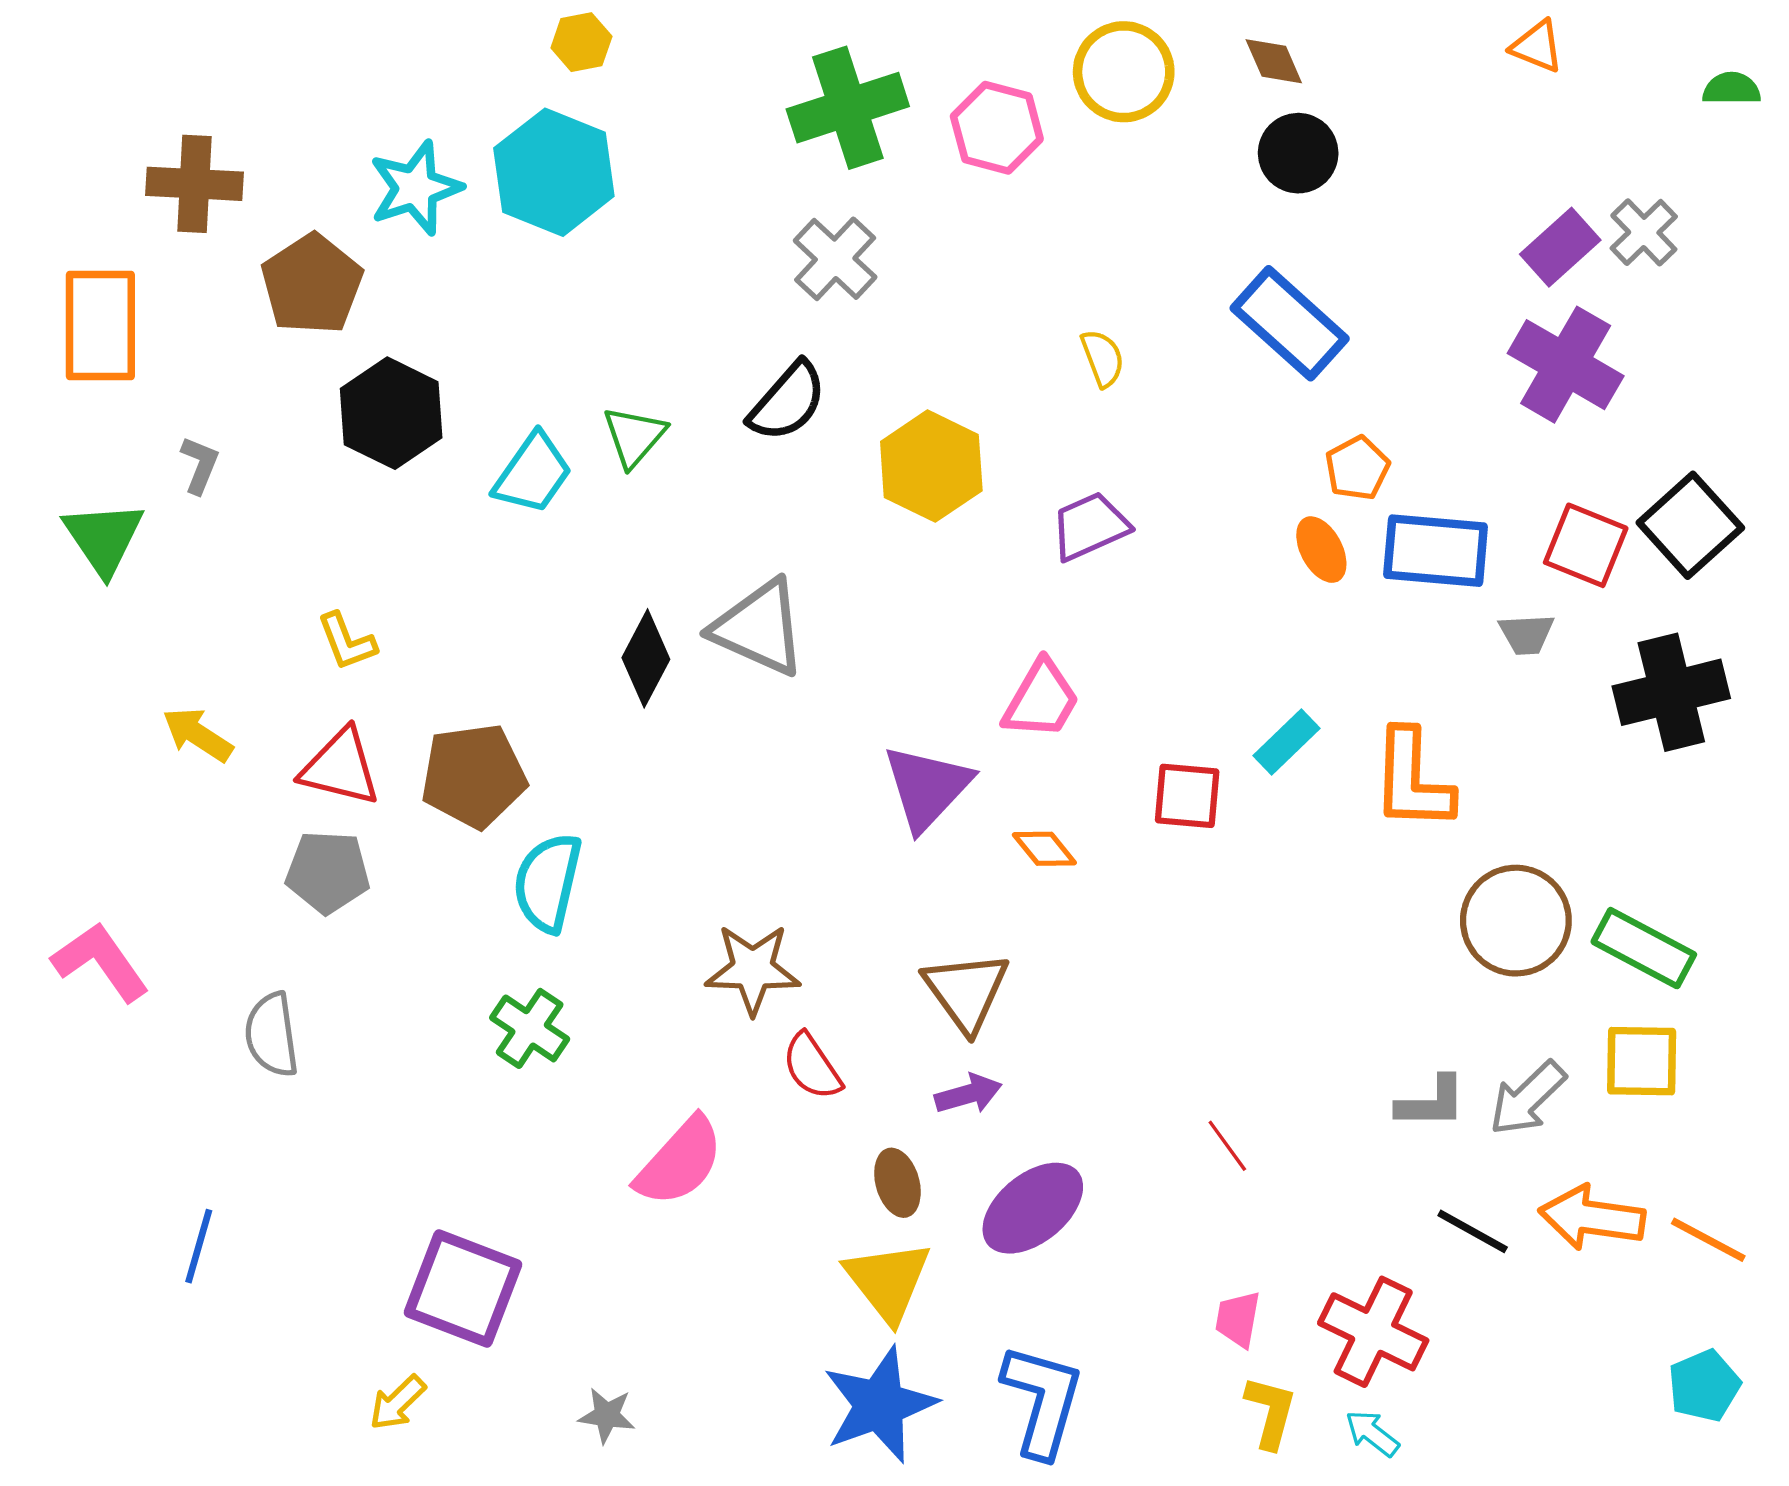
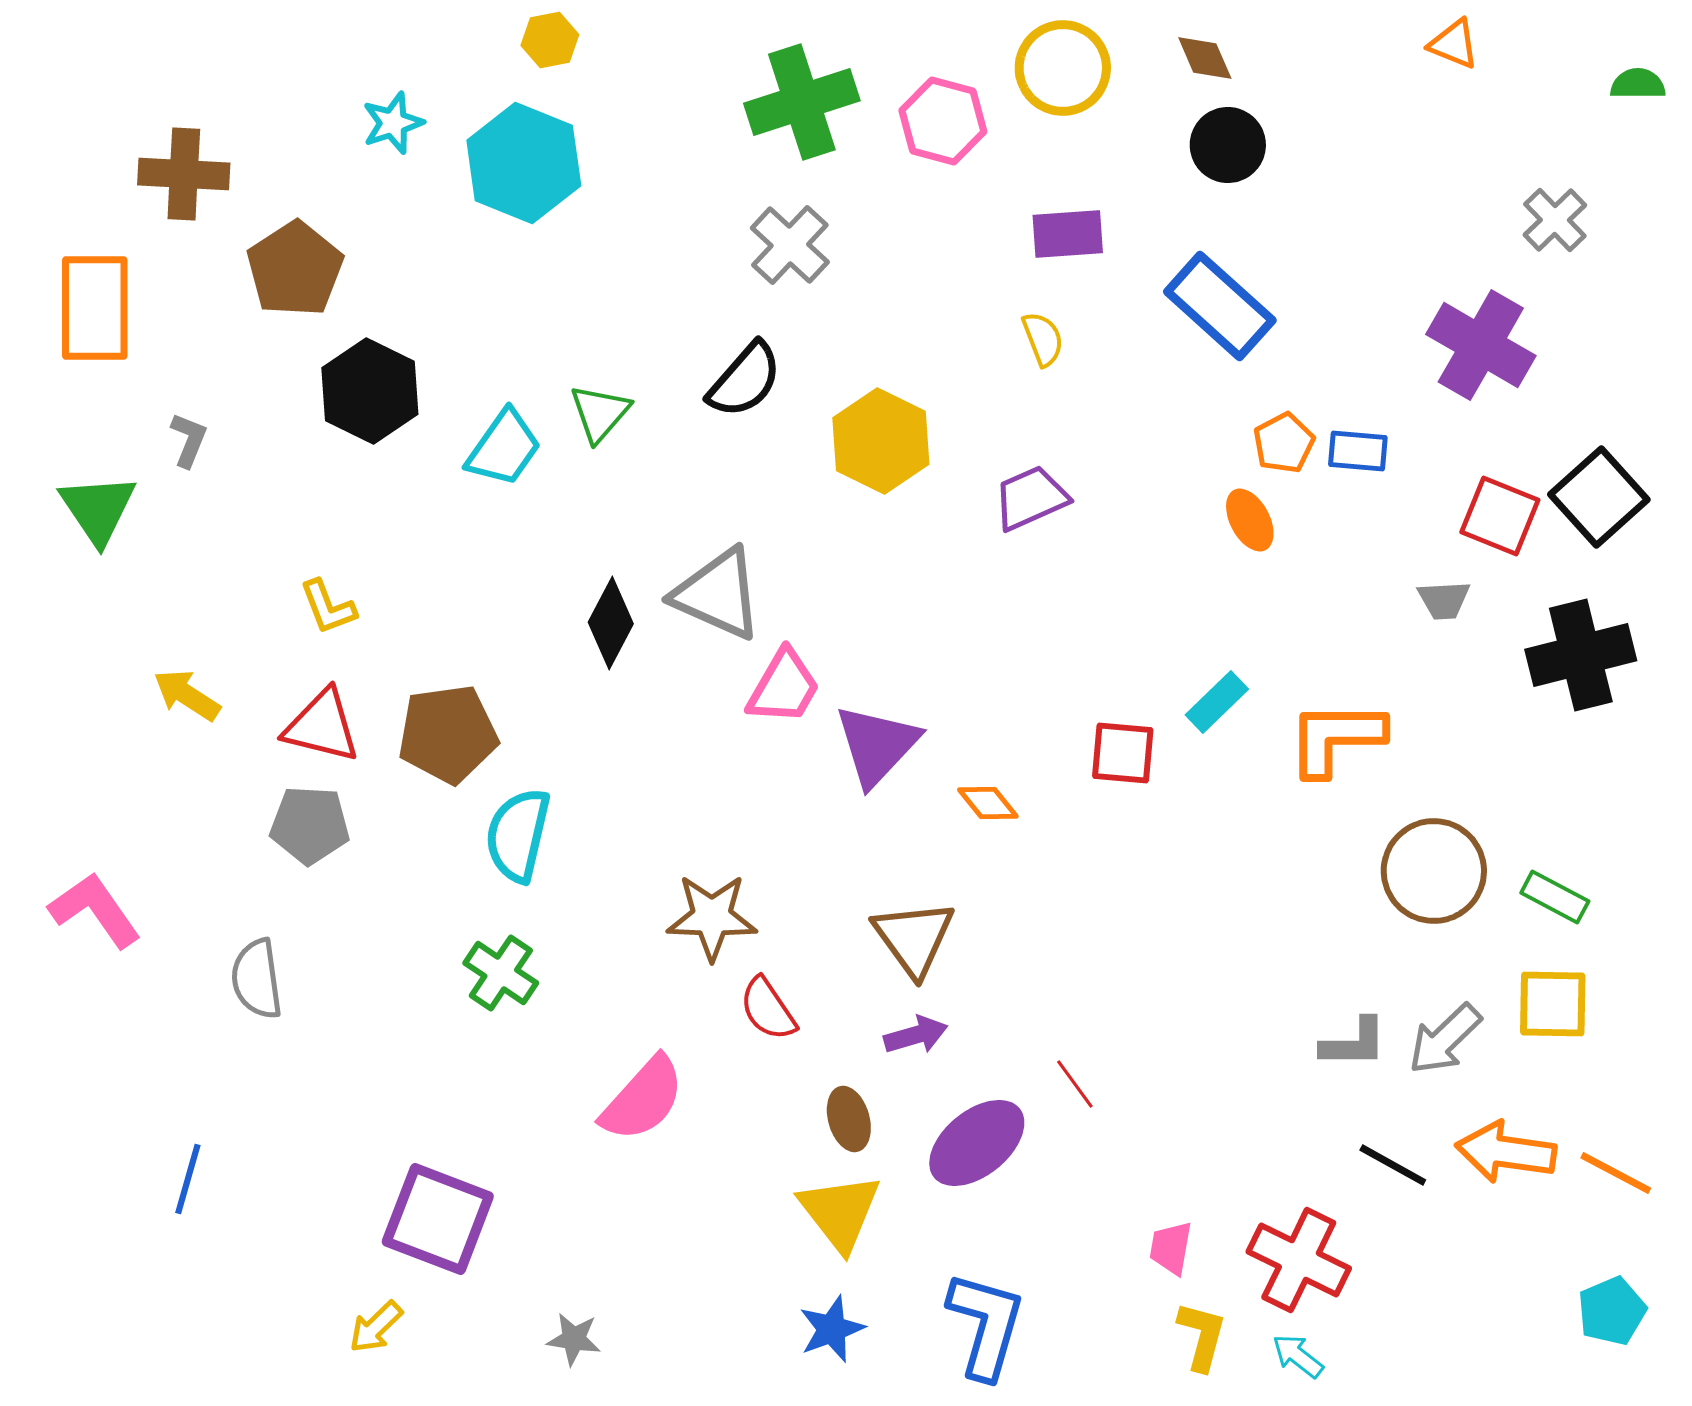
cyan star: (415, 188) -> (393, 123), moved, size x0.7
purple rectangle: (1560, 247) -> (1068, 234), moved, turned 38
blue rectangle: (1436, 551) -> (1358, 451), moved, size x0.6
pink trapezoid: (1041, 700) -> (784, 687), moved
orange L-shape: (1412, 780) -> (1336, 738), turned 88
green rectangle: (1644, 948) -> (1555, 897), size x0.7
red line: (1227, 1146) -> (1075, 1084), moved
blue star: (880, 1405) -> (832, 1329), size x0.6

